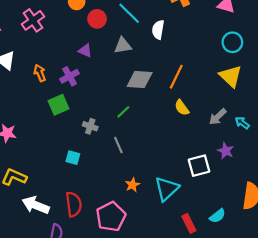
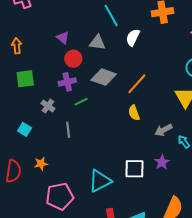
red circle: (97, 19) -> (73, 59), moved
purple cross: (70, 76) -> (67, 82), moved
orange star: (132, 185) -> (41, 164), moved
pink pentagon: (111, 217) -> (60, 196), moved

